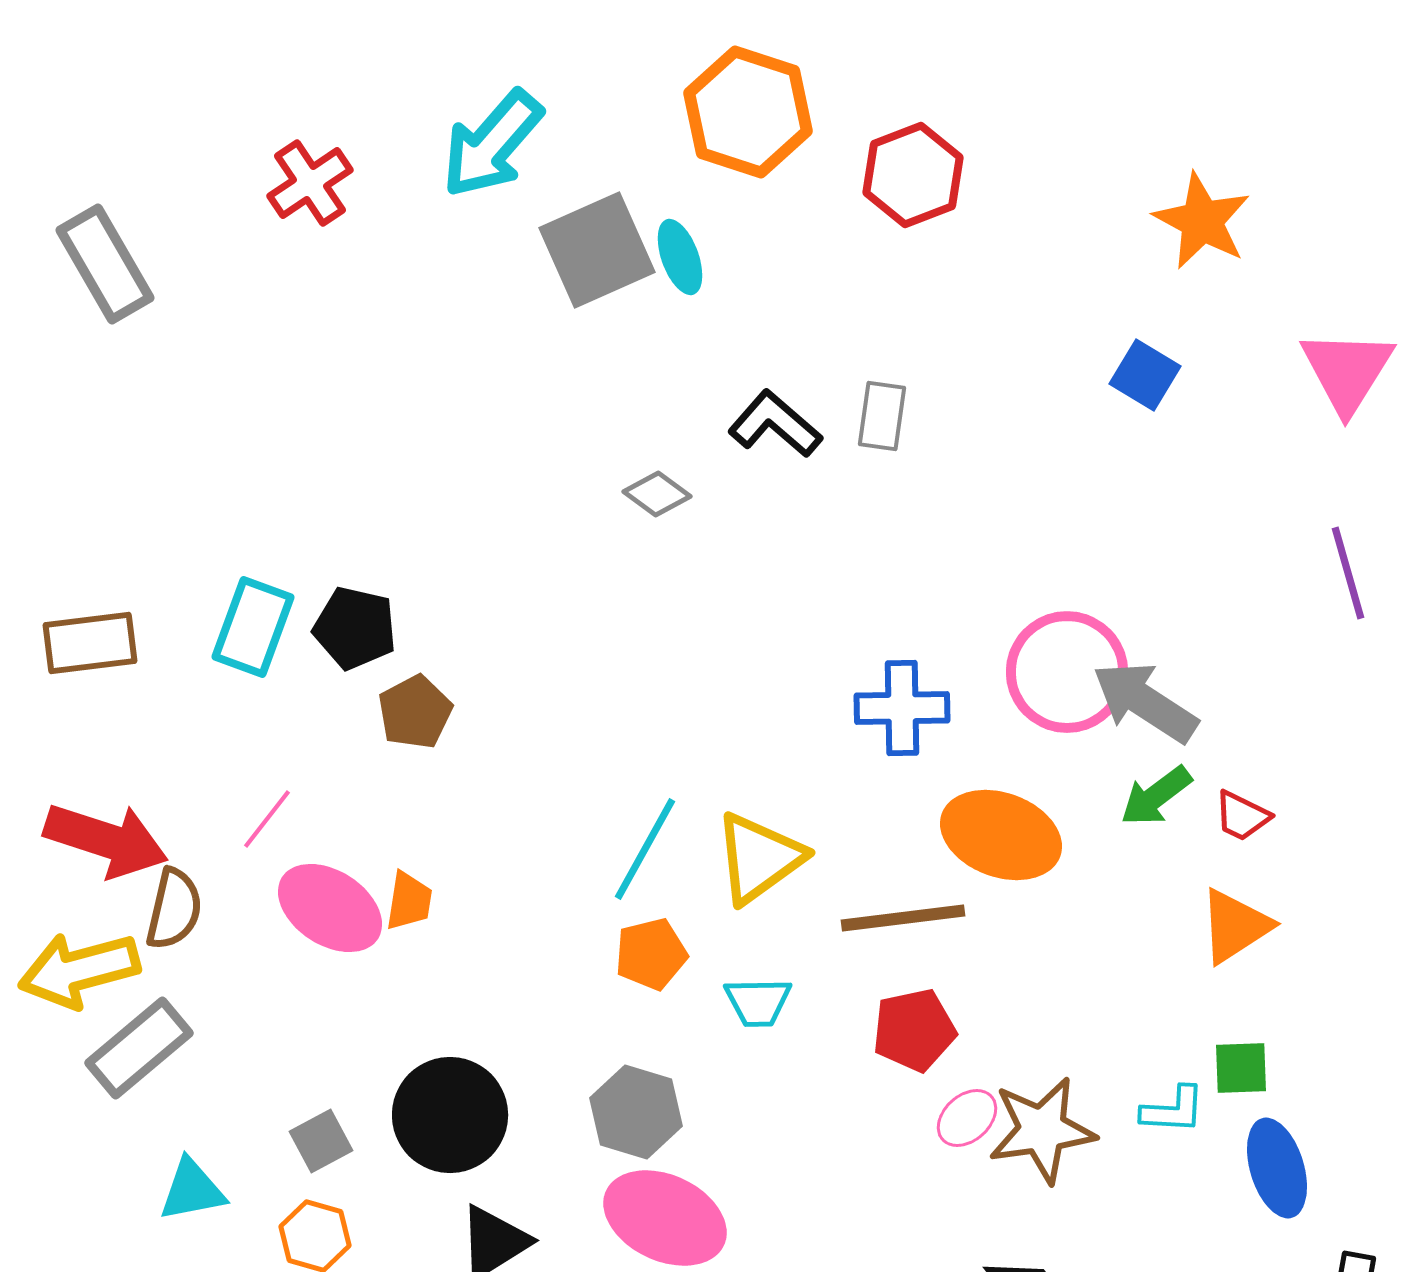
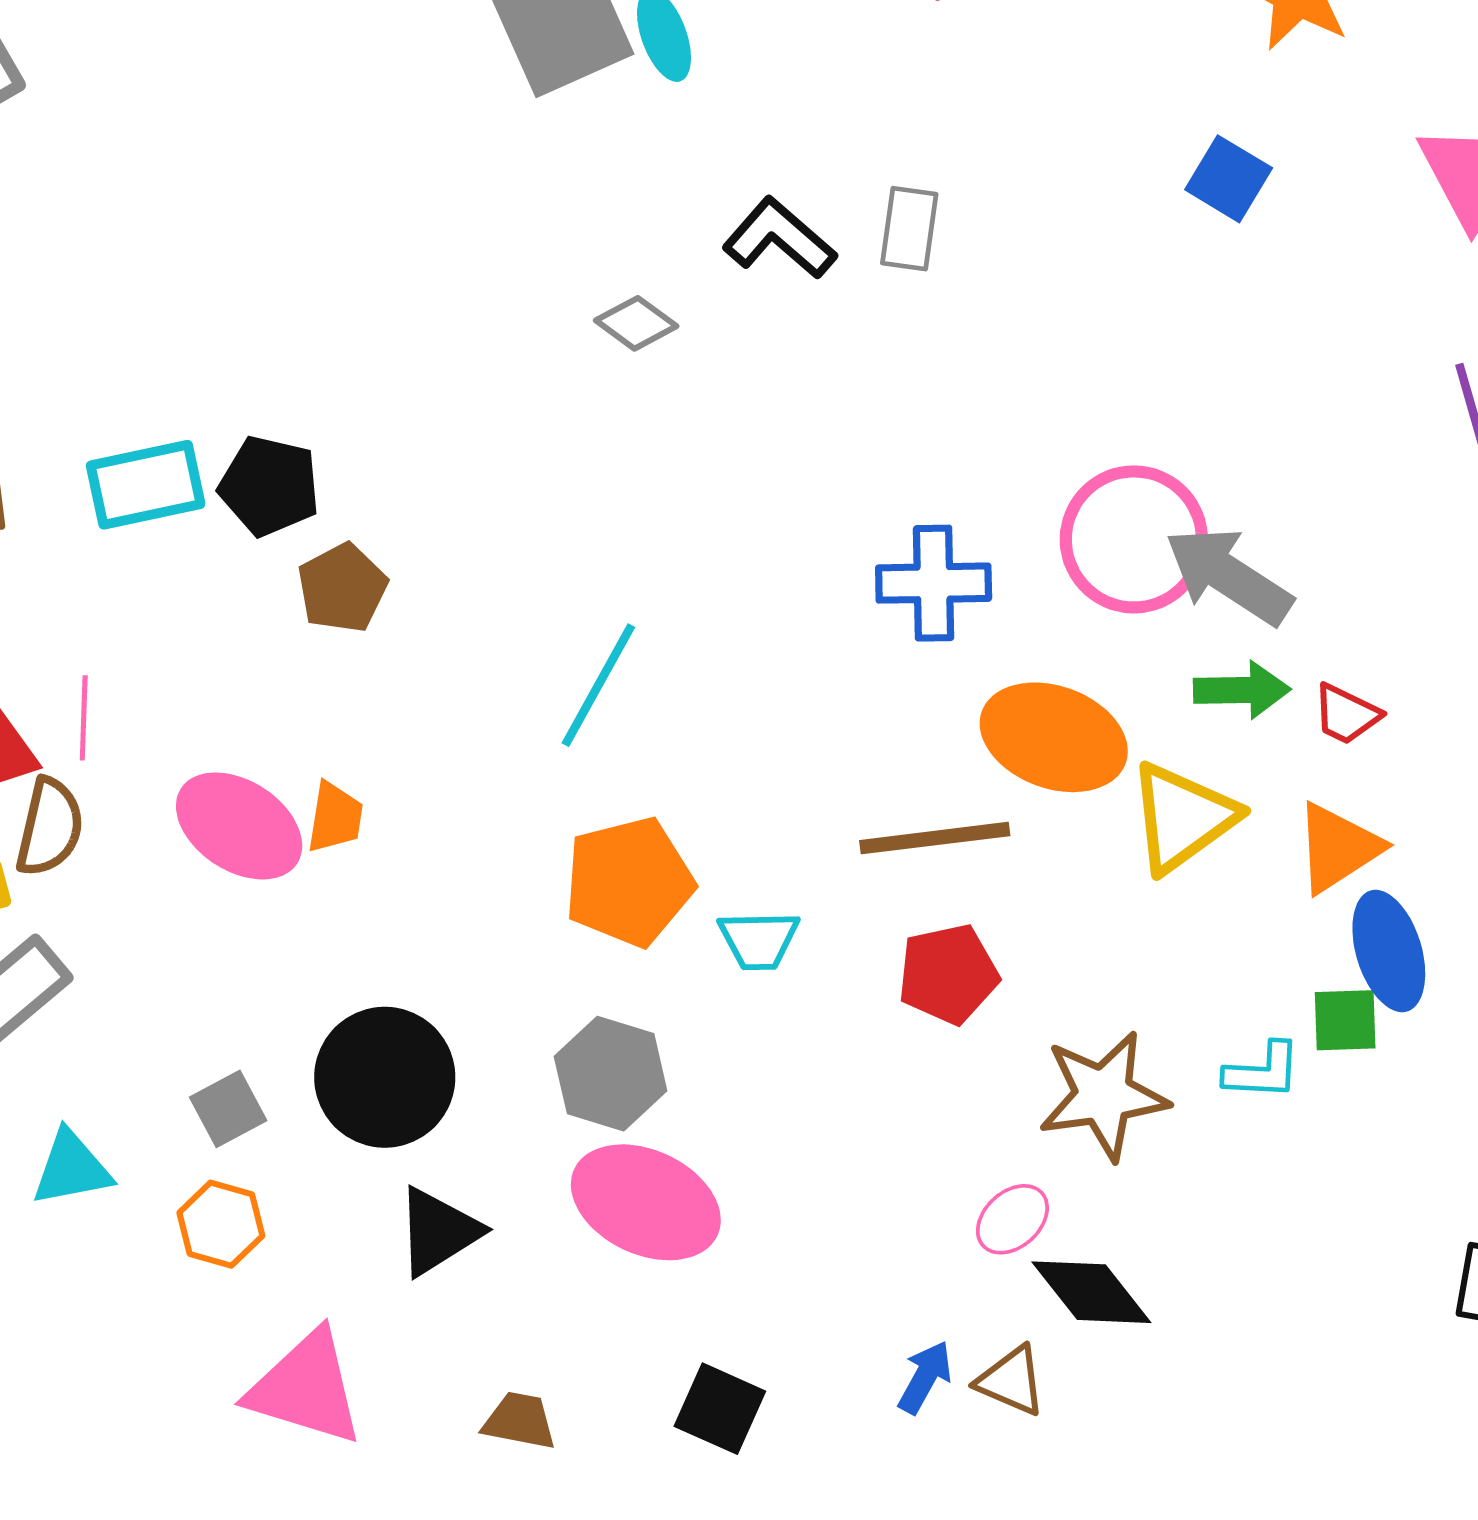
cyan rectangle: (253, 627) -> (146, 485), turned 58
green arrow: (1156, 796) -> (1242, 690), turned -144
pink line: (267, 819) -> (84, 718), moved, turned -36
cyan line: (645, 849) -> (598, 685), moved
yellow triangle: (759, 858) -> (1182, 817), moved
orange pentagon: (651, 954) -> (629, 882), size x1.5
pink ellipse: (967, 1118) -> (1012, 1219), moved
blue ellipse: (1277, 1168) -> (1389, 951), moved

